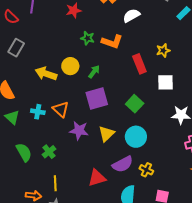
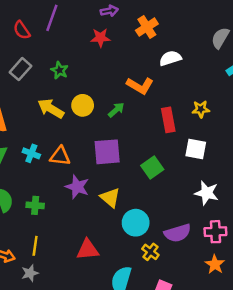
green star: (88, 38) -> (59, 70), moved
green arrow: (94, 72) -> (116, 110), moved
orange triangle: (61, 109) -> (60, 156), turned -48
yellow triangle: (106, 134) -> (110, 198), turned -48
cyan circle: (136, 137) -> (136, 223), moved
green cross: (49, 152) -> (35, 205), turned 32
purple semicircle: (123, 164) -> (178, 233), moved

